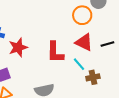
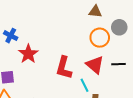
black line: (107, 44) -> (119, 64), moved
red star: (18, 47) -> (28, 54), turned -30

